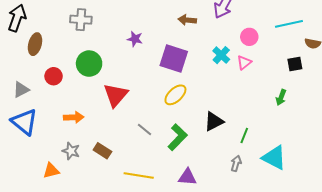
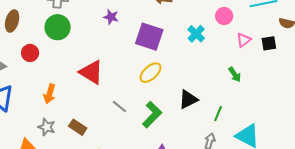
pink triangle: (244, 63) -> (244, 40), moved
green circle: (89, 64) -> (58, 27), moved
red triangle: (116, 95) -> (91, 72), turned -40
green arrow: (281, 97) -> (235, 74), moved, turned -56
orange arrow: (74, 117) -> (50, 94), turned 108

